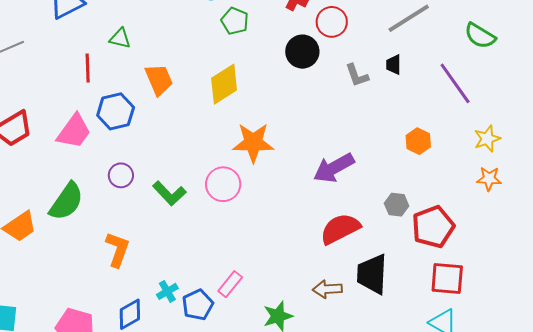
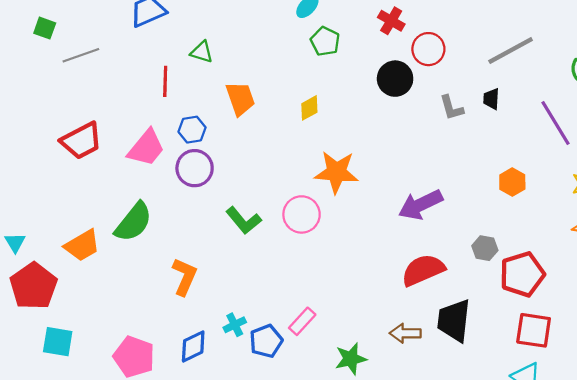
yellow diamond: (224, 84) -> (309, 108), size x0.6
blue hexagon: (116, 111) -> (192, 130), size x0.7
purple circle: (121, 175) -> (195, 168), moved, size x1.4

